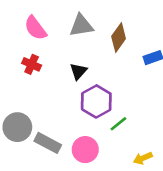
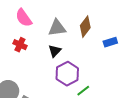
gray triangle: (81, 26) -> (57, 28), moved

